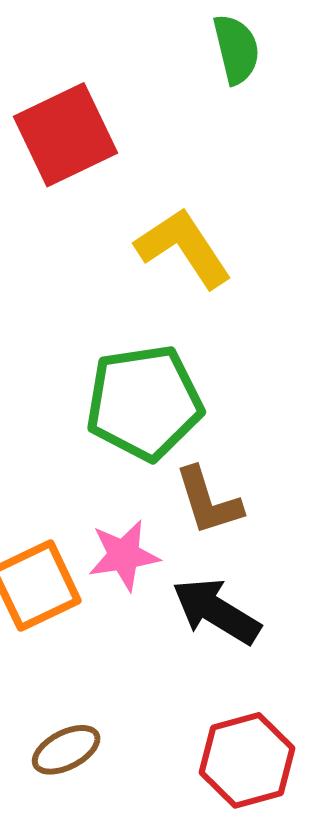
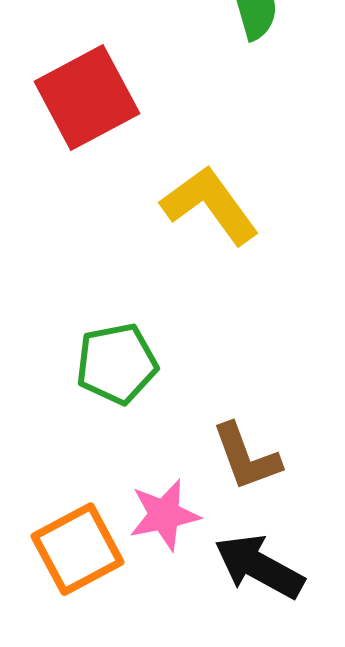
green pentagon: (144, 402) -> (117, 364), moved, size x0.7

